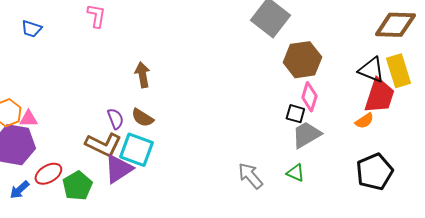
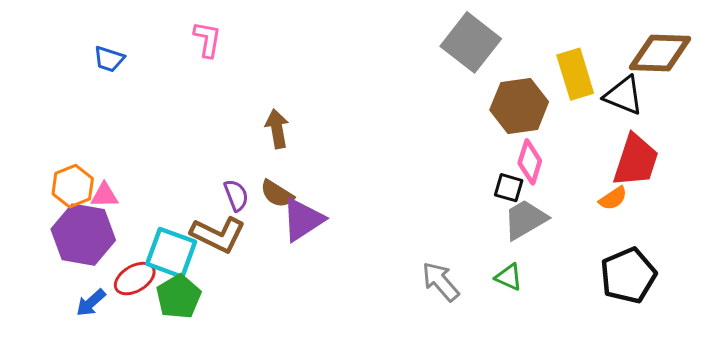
black triangle: (371, 70) -> (624, 95), moved
yellow rectangle: (398, 71) -> (575, 74), moved
cyan square: (136, 150) -> (171, 253), moved
purple triangle: (118, 169) -> (303, 219), moved

